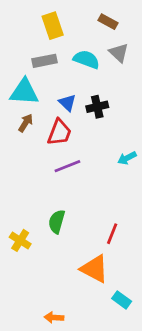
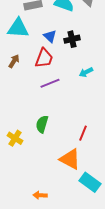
brown arrow: (26, 123) -> (14, 61), moved
cyan arrow: (127, 158) -> (86, 72), moved
cyan rectangle: (122, 300) -> (90, 182), size x1.5

